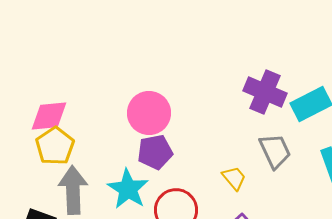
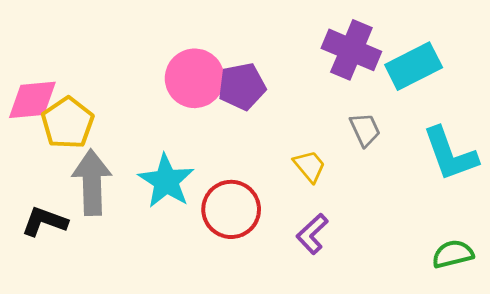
pink diamond: (49, 116) -> (32, 100), moved
gray trapezoid: (275, 151) -> (365, 130), size x0.7
purple pentagon: (155, 152) -> (242, 86), moved

